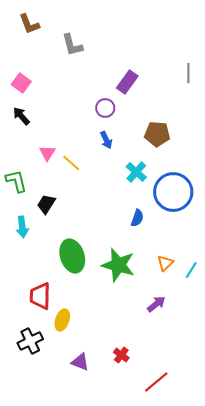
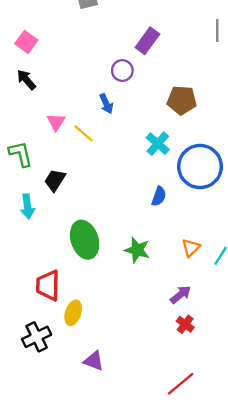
blue arrow: (106, 140) -> (106, 104), moved
green star: (118, 265) -> (137, 250), size x0.7
red cross: (121, 355) -> (185, 324), moved

